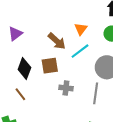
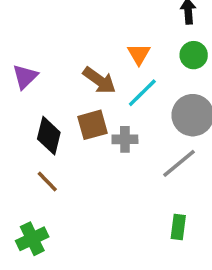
gray cross: (66, 88) -> (125, 139), moved
gray line: (96, 93) -> (179, 163), turned 50

